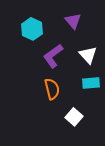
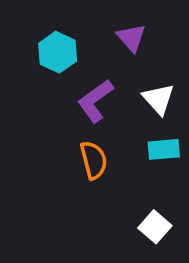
white square: (74, 117) -> (155, 227), moved

